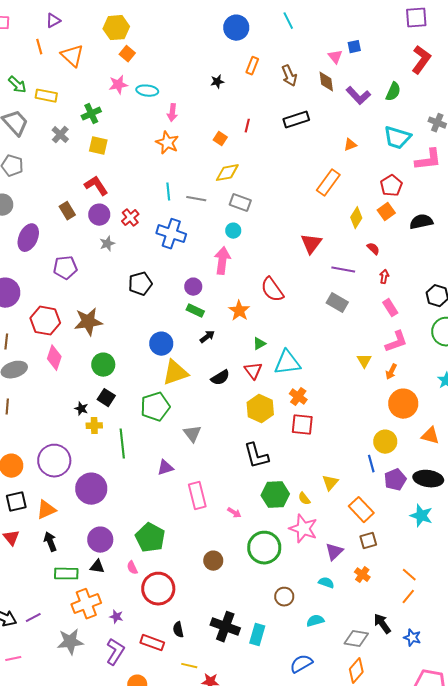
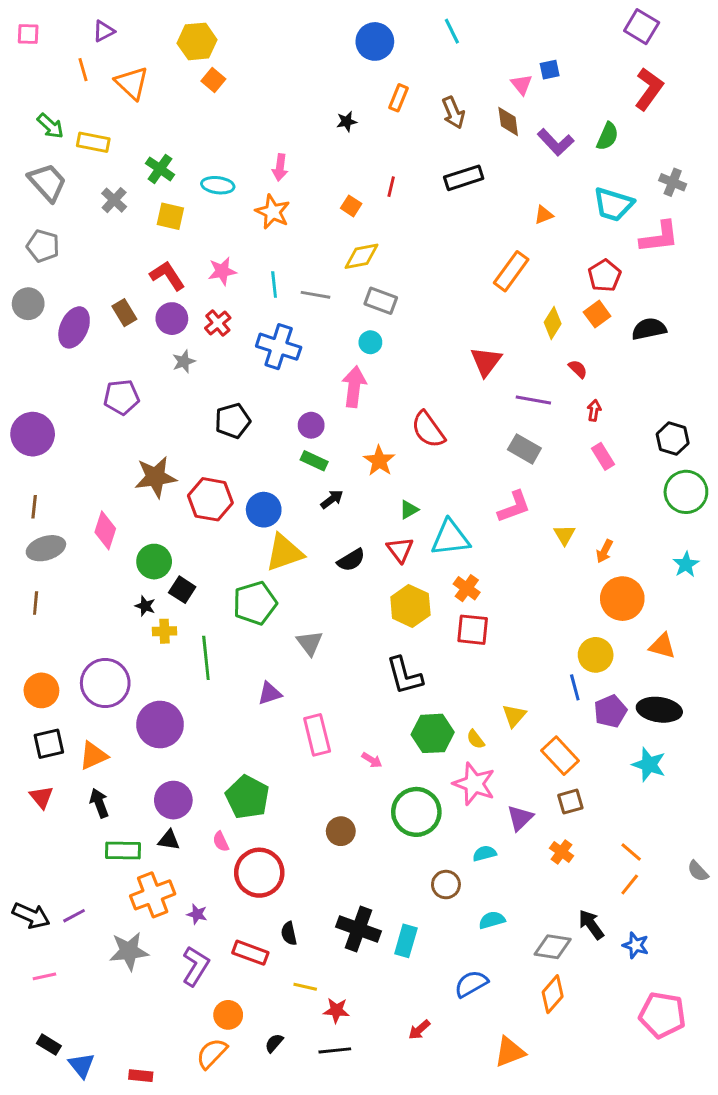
purple square: (416, 18) -> (642, 27), turned 35
pink star: (118, 85) -> (222, 271), moved
cyan ellipse: (147, 91) -> (218, 185), moved
green cross: (91, 114) -> (160, 169), turned -30
purple ellipse: (28, 238) -> (74, 327), moved
red hexagon: (45, 321) -> (210, 499), moved
pink L-shape: (396, 342) -> (514, 507), moved
green circle: (103, 365) -> (154, 562), moved
cyan semicircle: (326, 583) -> (484, 853), moved, turned -35

